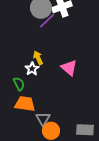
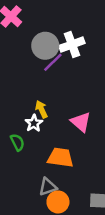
orange trapezoid: (25, 104) -> (61, 157), moved
gray triangle: (43, 119) -> (48, 187), turned 42

